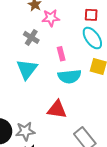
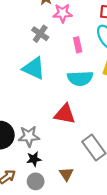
pink rectangle: (61, 54) -> (78, 45), moved
cyan triangle: (27, 69) -> (34, 68), turned -45

